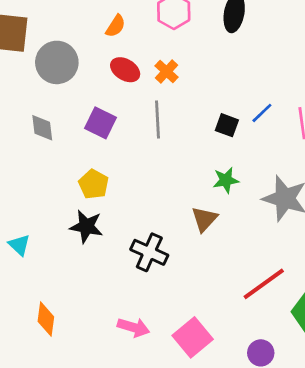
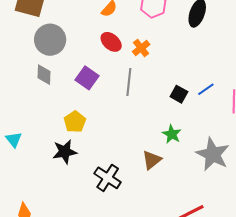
gray circle: (57, 62) -> (50, 40), moved
green star: (226, 180) -> (172, 134), turned 30
black star: (86, 226) -> (65, 152), turned -30
cyan triangle: (19, 245) -> (14, 140), moved

